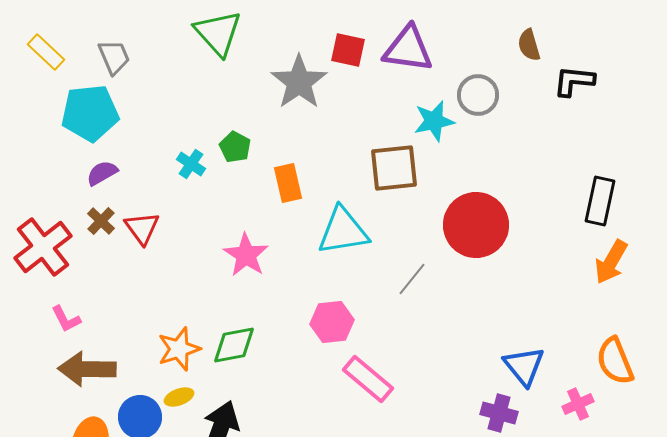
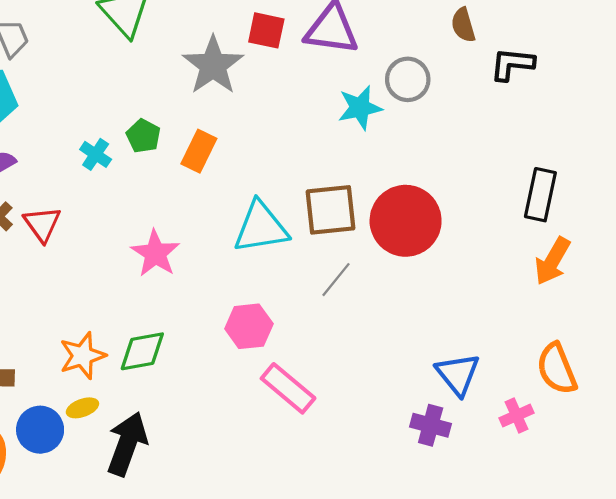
brown square: (394, 168) -> (330, 210), moved
orange rectangle: (288, 183) -> (199, 151), moved, turned 39

